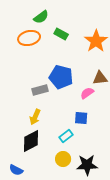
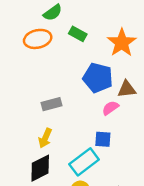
blue pentagon: (61, 77) -> (98, 78), moved
cyan rectangle: (66, 136) -> (84, 162), size x1.6

